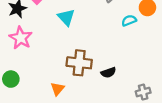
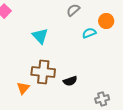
cyan triangle: (66, 17) -> (40, 36), moved
orange triangle: (57, 89) -> (23, 88), moved

